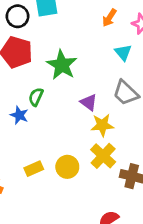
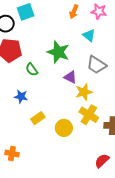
green star: (62, 65) -> (58, 52), moved
green semicircle: (36, 97) -> (32, 70), moved, turned -48
yellow rectangle: (34, 169) -> (38, 118), moved

